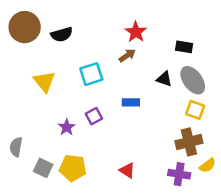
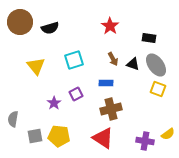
brown arrow: (127, 55) -> (113, 59), moved, turned 96
brown cross: (189, 142) -> (111, 109), moved
gray square: (43, 168) -> (35, 136), turned -35
red triangle: (127, 170) -> (103, 138), size x1.6

